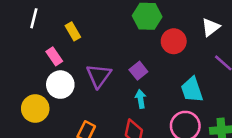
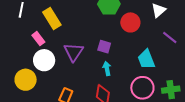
yellow rectangle: (73, 31) -> (52, 18), size x1.5
purple square: (138, 71) -> (104, 47), turned -32

